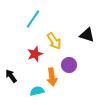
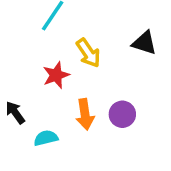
purple circle: (69, 65) -> (122, 114), moved
cyan semicircle: (37, 91) -> (46, 138), moved

